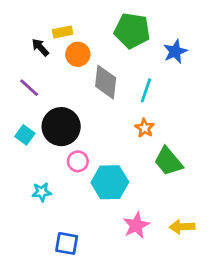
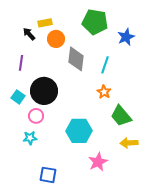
purple line: (29, 88) -> (21, 63), turned 56
pink circle: (78, 161) -> (36, 116), moved
yellow arrow: (182, 227) -> (129, 143), moved

